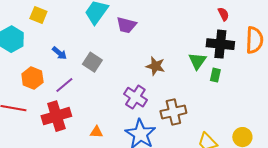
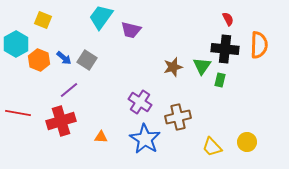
gray square: (92, 62) -> (87, 60), moved
brown star: (155, 66) -> (173, 67), moved, turned -30
orange hexagon: (32, 78) -> (39, 60), moved

